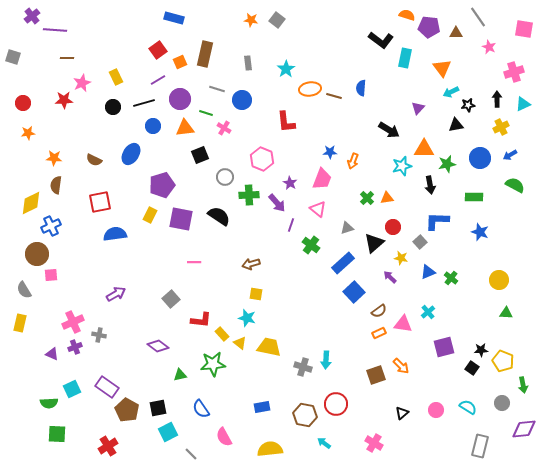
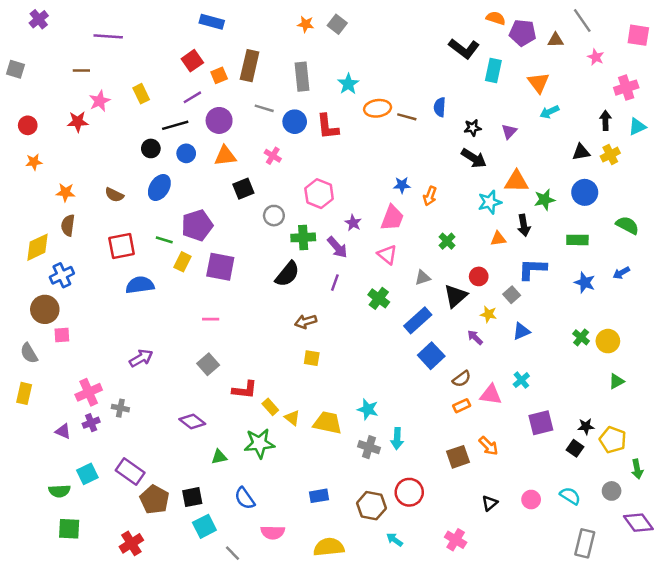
purple line: (55, 30) -> (108, 36), moved
gray rectangle: (248, 63) -> (302, 77), size x1.6
black star: (468, 105) -> (473, 128), moved
black circle: (113, 107) -> (151, 148), moved
green line: (206, 113) -> (164, 240), moved
red L-shape: (286, 122) -> (328, 127), moved
black triangle: (456, 125) -> (581, 152), moved
blue arrow: (510, 155) -> (621, 273), moved
orange triangle: (387, 198) -> (498, 239), moved
black semicircle: (219, 216) -> (287, 274), moved, turned 95
purple line: (291, 225) -> (335, 283), moved
pink line: (194, 262) -> (211, 319), moved
green cross: (451, 278) -> (581, 337), moved
green triangle: (506, 313) -> (616, 381), turned -32
cyan star: (247, 318) -> (368, 409), moved
purple diamond: (524, 429) -> (638, 523), turned 60
pink semicircle: (224, 437) -> (273, 532), turned -60

